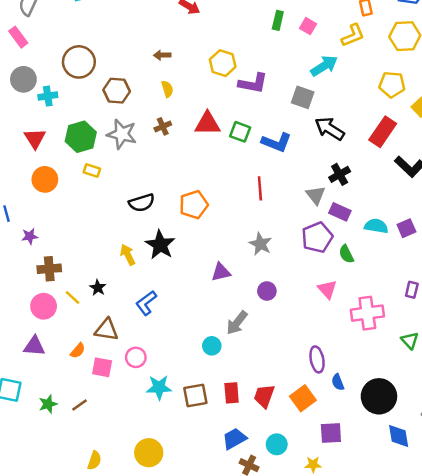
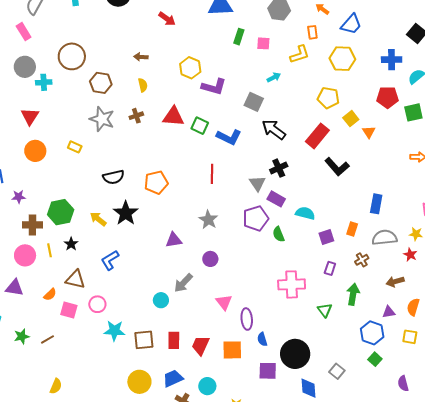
pink square: (308, 26) -> (263, 43), turned -32
cyan arrow: (324, 66) -> (274, 77), size x0.6
green hexagon: (81, 137) -> (61, 212), moved
purple square: (406, 228) -> (326, 237), moved
yellow arrow: (128, 255) -> (98, 219), turned -30
pink triangle: (327, 289) -> (224, 302), moved
yellow line: (72, 298) -> (50, 250), turned 32
orange square: (303, 398) -> (232, 350), turned 30
purple square: (331, 433) -> (268, 371), moved
yellow circle: (149, 453) -> (139, 382), moved

